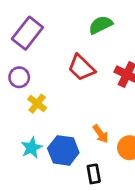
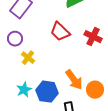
orange arrow: (101, 134) -> (74, 80), size x1.5

